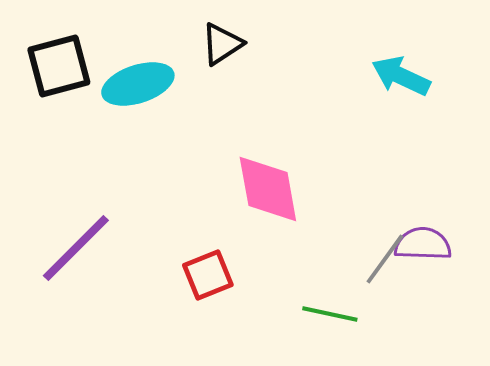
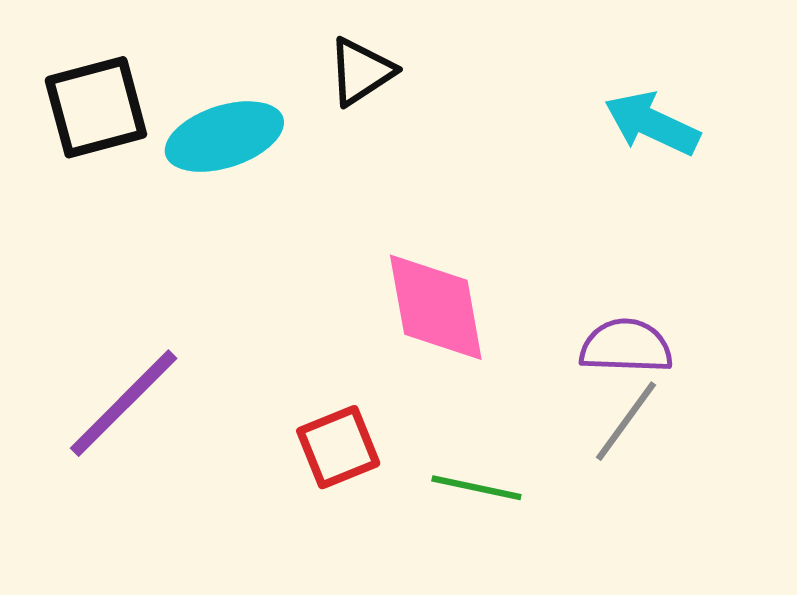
purple semicircle: (423, 244) -> (626, 346), moved
green line: (330, 314) -> (476, 488), moved

